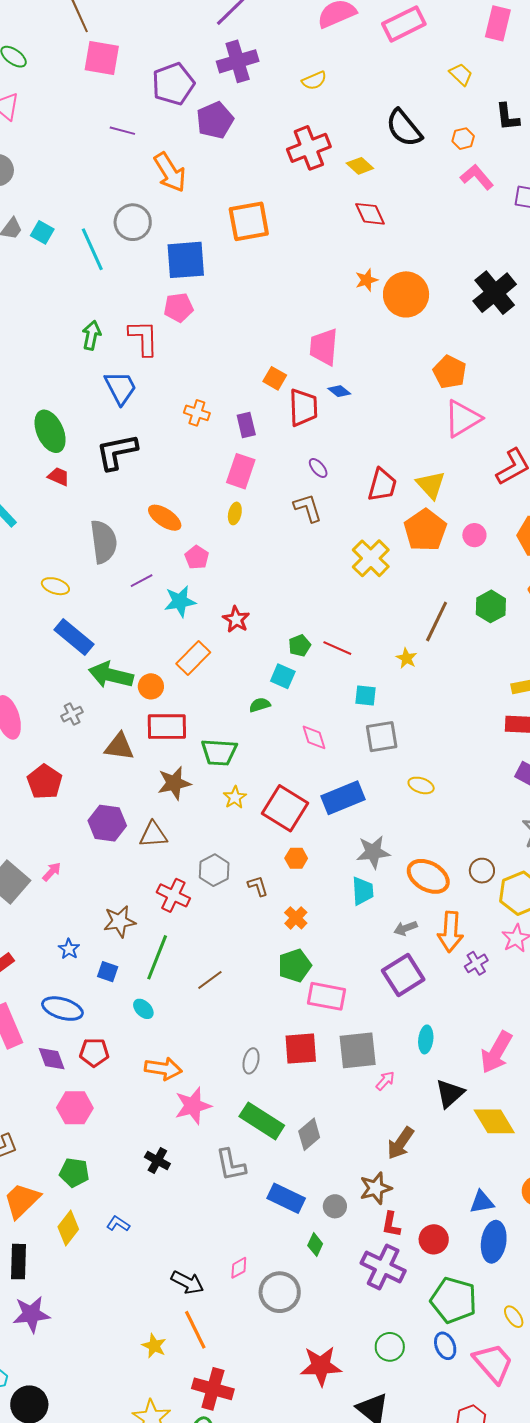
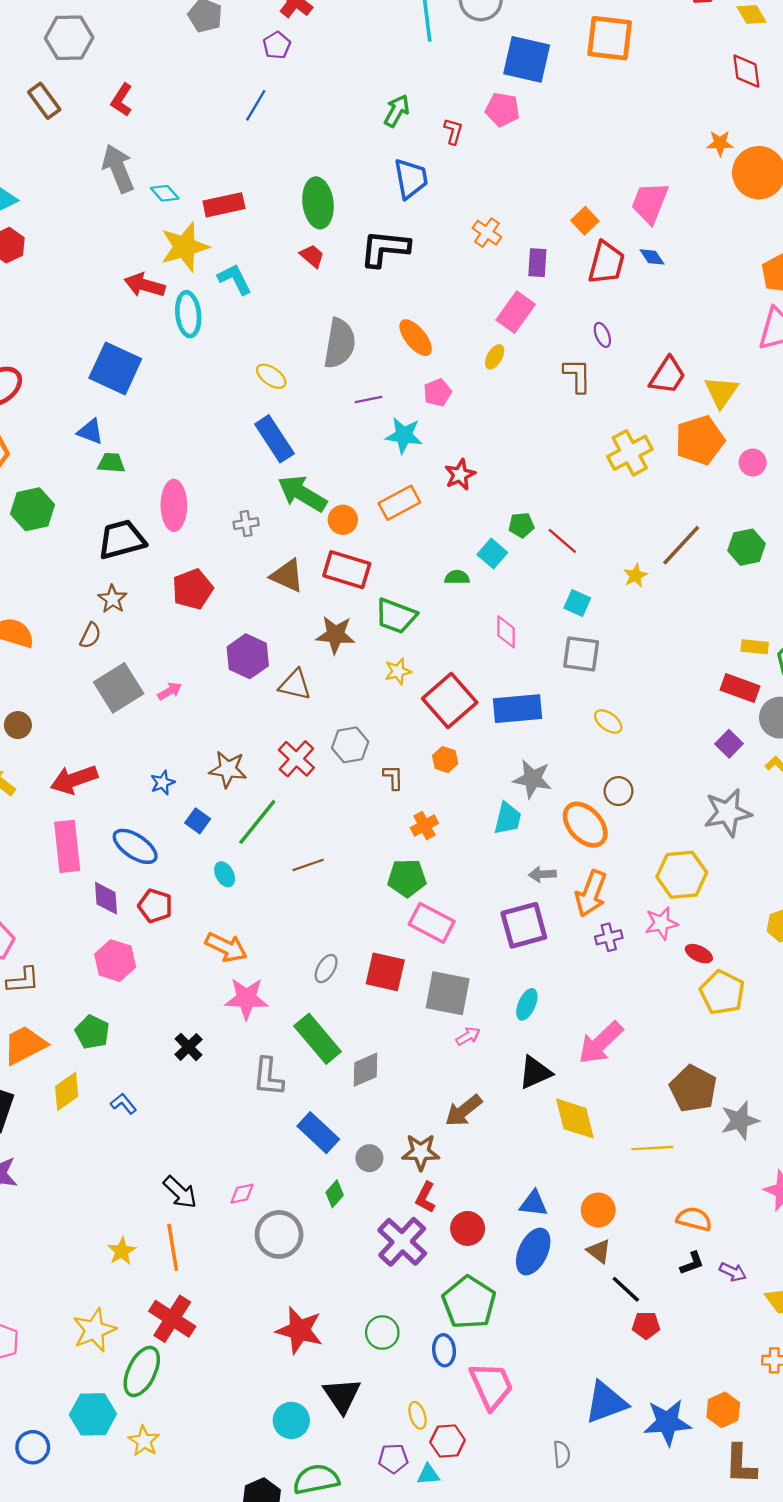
red L-shape: (144, 338) -> (453, 131), size x0.6
brown circle: (482, 871) -> (618, 791), moved
yellow ellipse: (514, 1317) -> (418, 1415), moved

